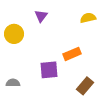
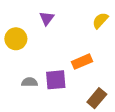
yellow semicircle: (88, 18) -> (100, 21), turned -35
gray semicircle: (13, 83) -> (30, 82), moved

